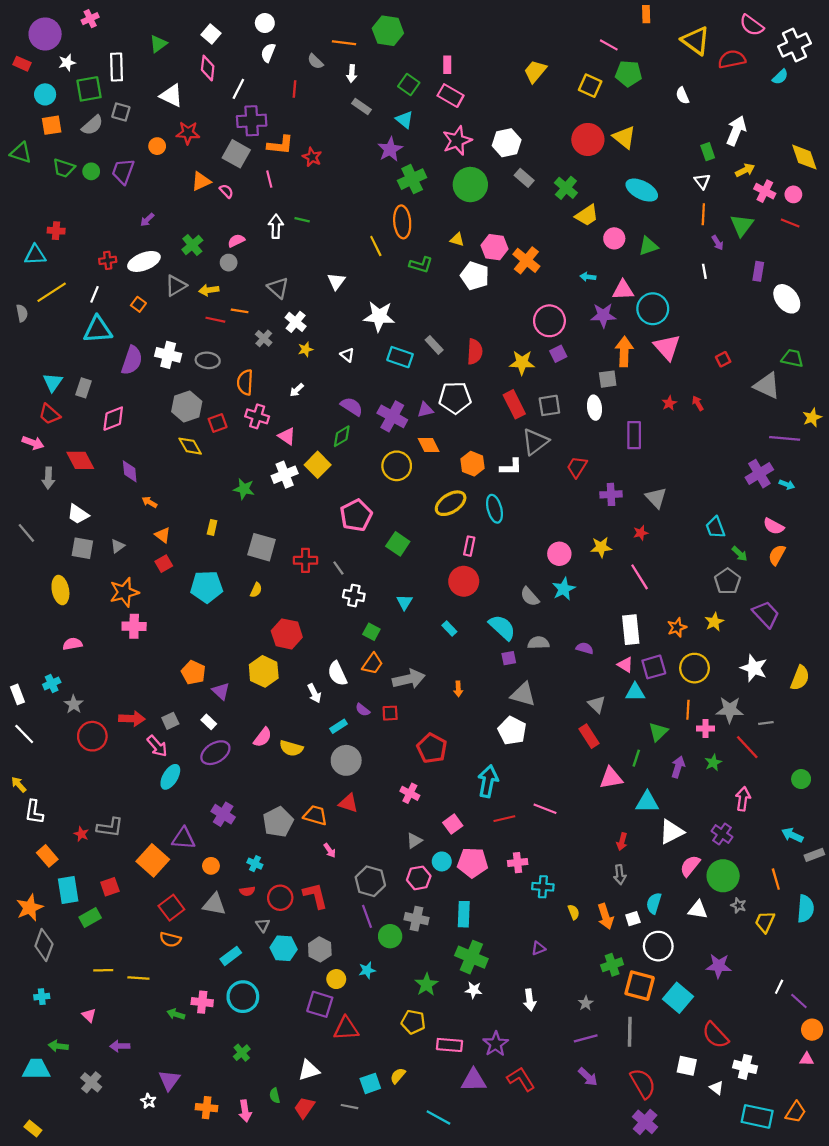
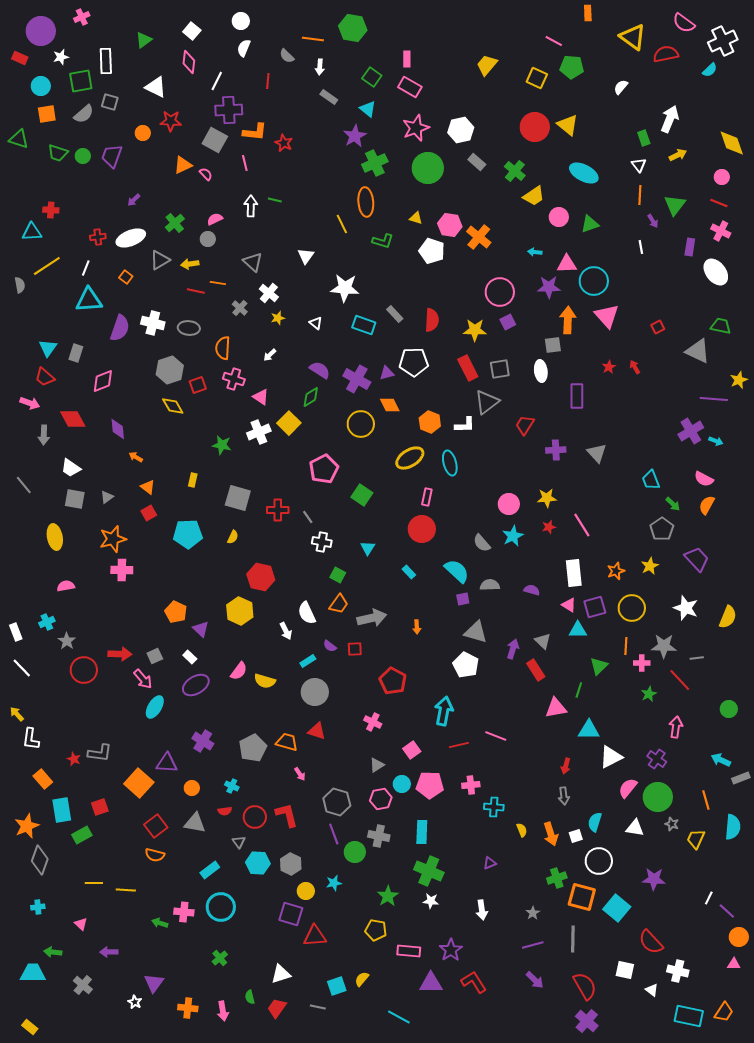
white semicircle: (682, 96) -> (621, 87), turned 63
pink cross: (765, 191) -> (721, 231), moved
red star: (641, 533) -> (549, 527), moved
purple arrow: (678, 767) -> (513, 649), moved

